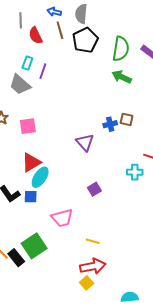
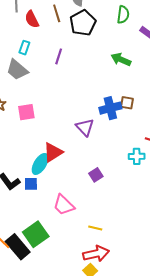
green semicircle: (121, 49) -> (123, 15), moved, size x0.7
purple line: (43, 71) -> (59, 56), moved
blue cross: (110, 124) -> (110, 108), size x1.5
red triangle: (31, 163) -> (53, 152), moved
pink trapezoid: (62, 218) -> (64, 205), turned 60
black rectangle: (16, 258) -> (18, 247), size x1.4

